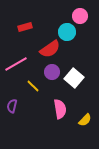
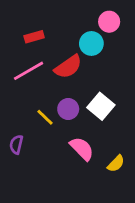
pink line: (16, 64) -> (29, 71), moved
purple circle: (52, 72) -> (68, 109), moved
pink semicircle: (60, 109) -> (82, 149), turned -36

